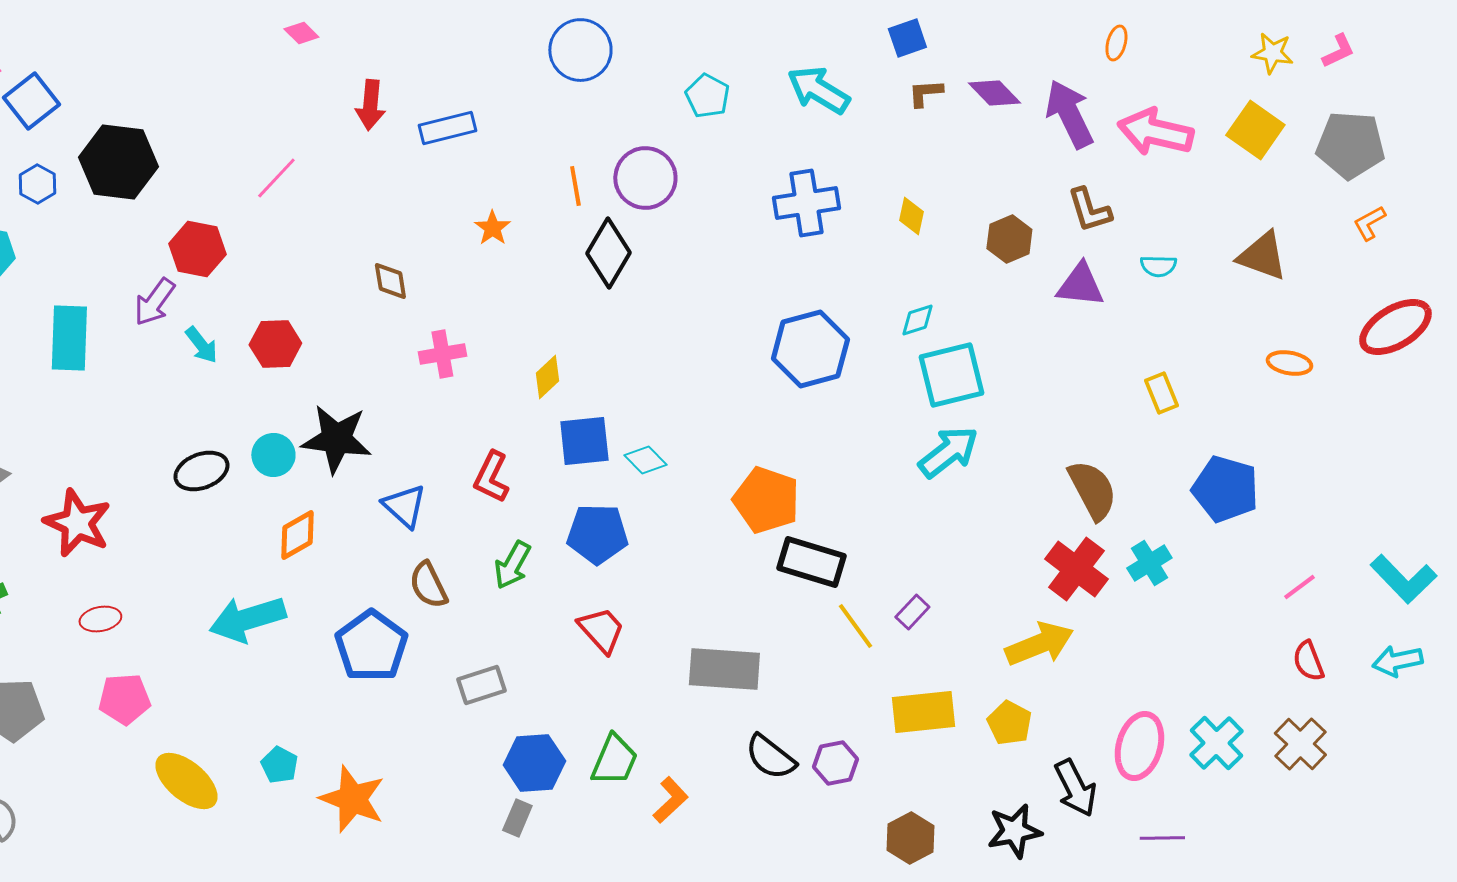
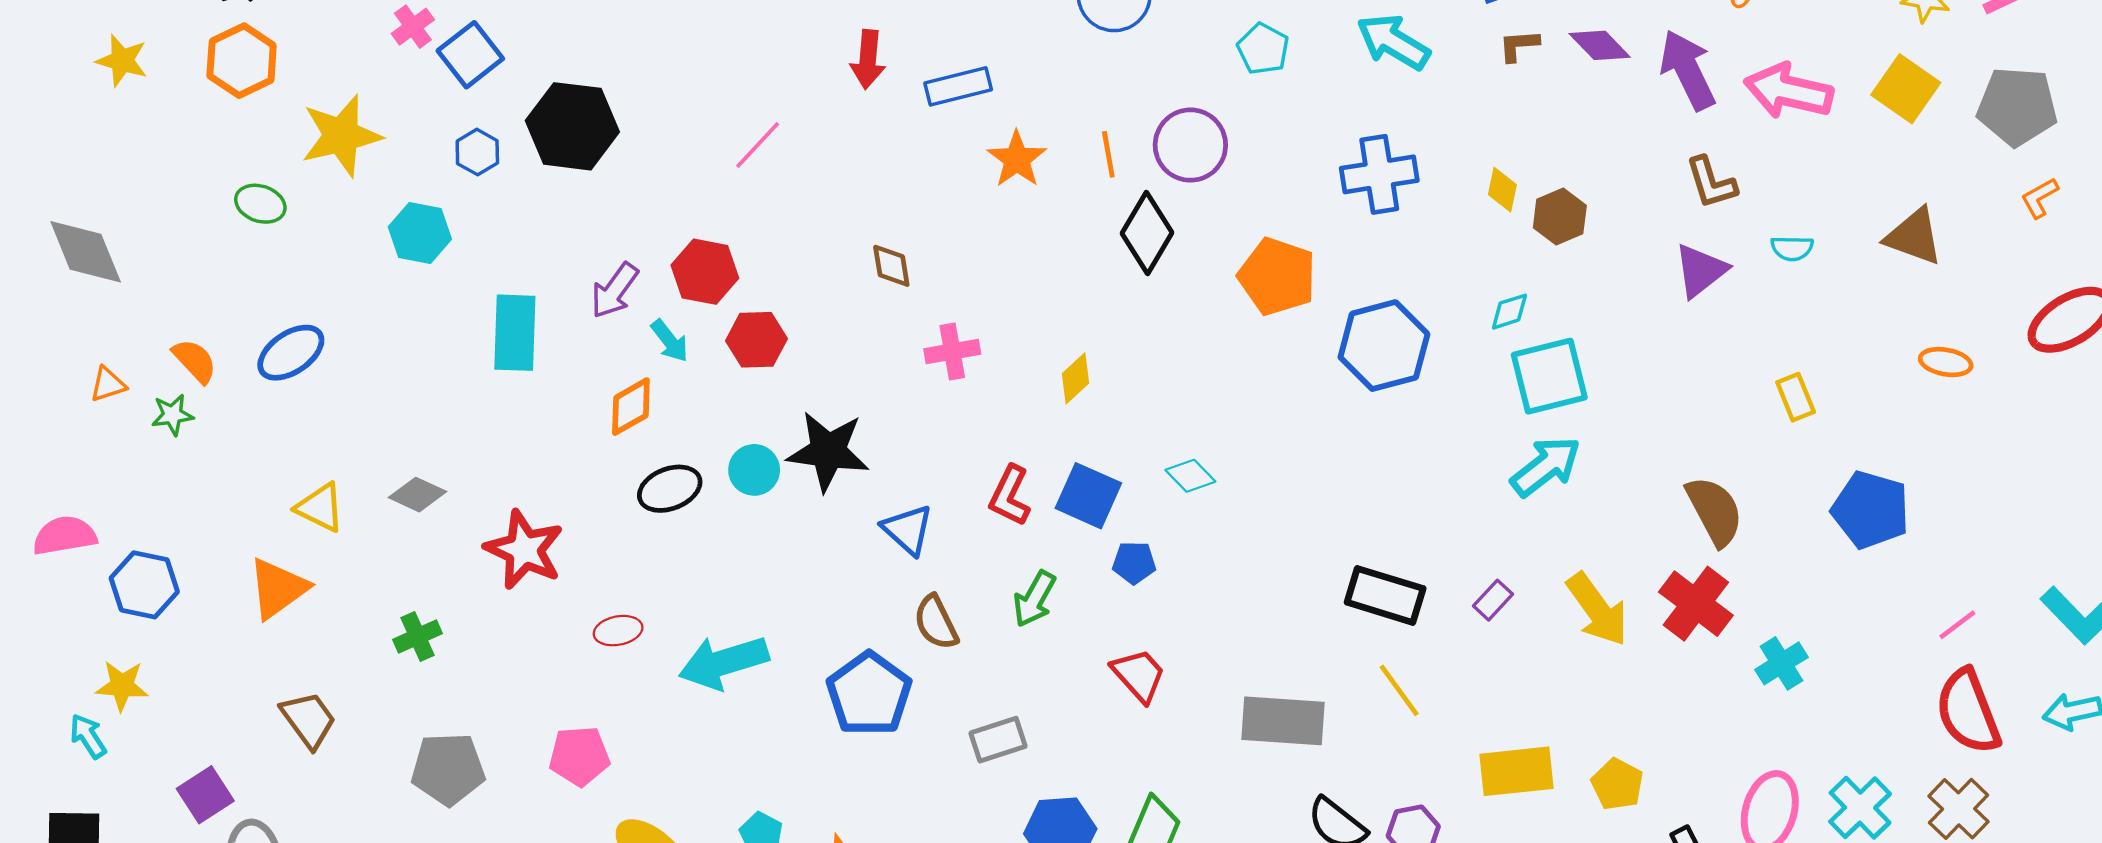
orange star: (492, 228) -> (1017, 159), moved, size x1.4
brown hexagon: (1009, 239) -> (1560, 217), moved
red hexagon: (197, 249) -> (705, 272), moved
purple triangle: (1080, 285) -> (1701, 271), turned -44
blue square: (584, 441) -> (1088, 496), moved, turned 30
orange pentagon: (766, 500) -> (1277, 276), moved
blue pentagon: (597, 534) -> (1134, 563), size x0.6
orange diamond: (297, 535) -> (631, 407), moved
cyan cross: (1149, 563) -> (1781, 663), moved
purple rectangle: (912, 612) -> (1493, 600), moved
red ellipse: (100, 619) -> (618, 631), moved
yellow line: (855, 626) -> (1399, 690), moved
yellow arrow: (1039, 644) -> (1597, 609), moved, turned 76
red semicircle: (1308, 661) -> (1968, 712), size x1.8

